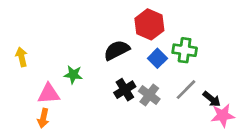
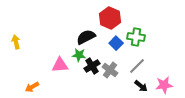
green star: (73, 75) -> (79, 55), moved
pink triangle: (49, 94) -> (60, 65), moved
black arrow: (212, 99) -> (141, 86), moved
orange arrow: (43, 118) -> (32, 87), turned 48

